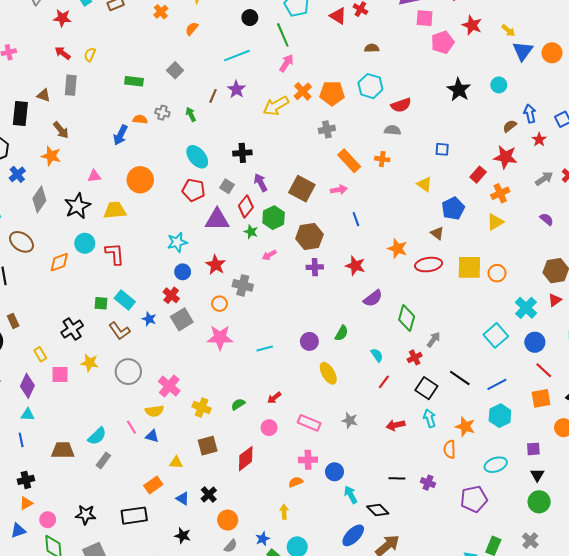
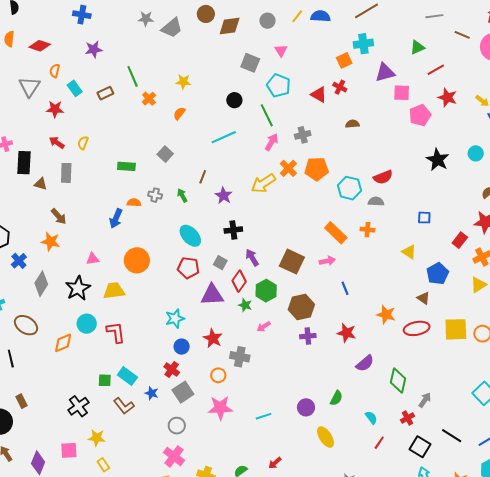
cyan hexagon: (370, 86) -> (349, 188), moved
purple star: (236, 89) -> (224, 196), moved
black rectangle: (20, 114) -> (24, 163), moved
gray cross: (327, 129) -> (303, 135), moved
yellow rectangle: (40, 354) -> (103, 465), moved
gray circle: (128, 372) -> (177, 426), moved, size x0.7

